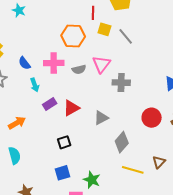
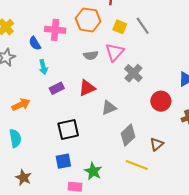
yellow square: (104, 29) -> (120, 27), moved
pink cross: (54, 63) -> (55, 30), moved
gray cross: (121, 83) -> (133, 73), turned 36
red triangle: (71, 108) -> (87, 88), moved
red circle: (152, 118) -> (161, 101), moved
black square: (64, 142) -> (68, 130), size x1.5
brown triangle: (159, 162) -> (157, 144), moved

